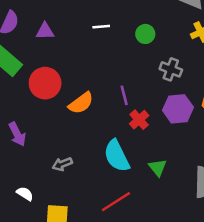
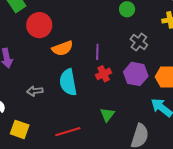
cyan semicircle: (117, 156) -> (68, 82), moved

